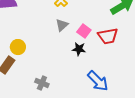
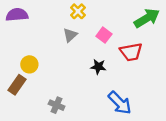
gray triangle: (62, 25) -> (70, 35), moved
pink square: (84, 31) -> (104, 35), moved

